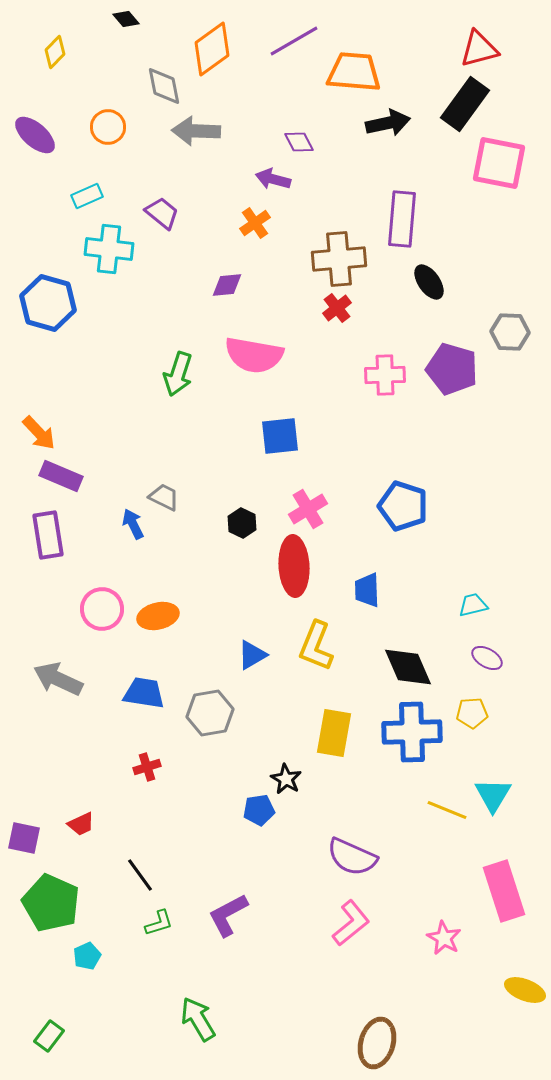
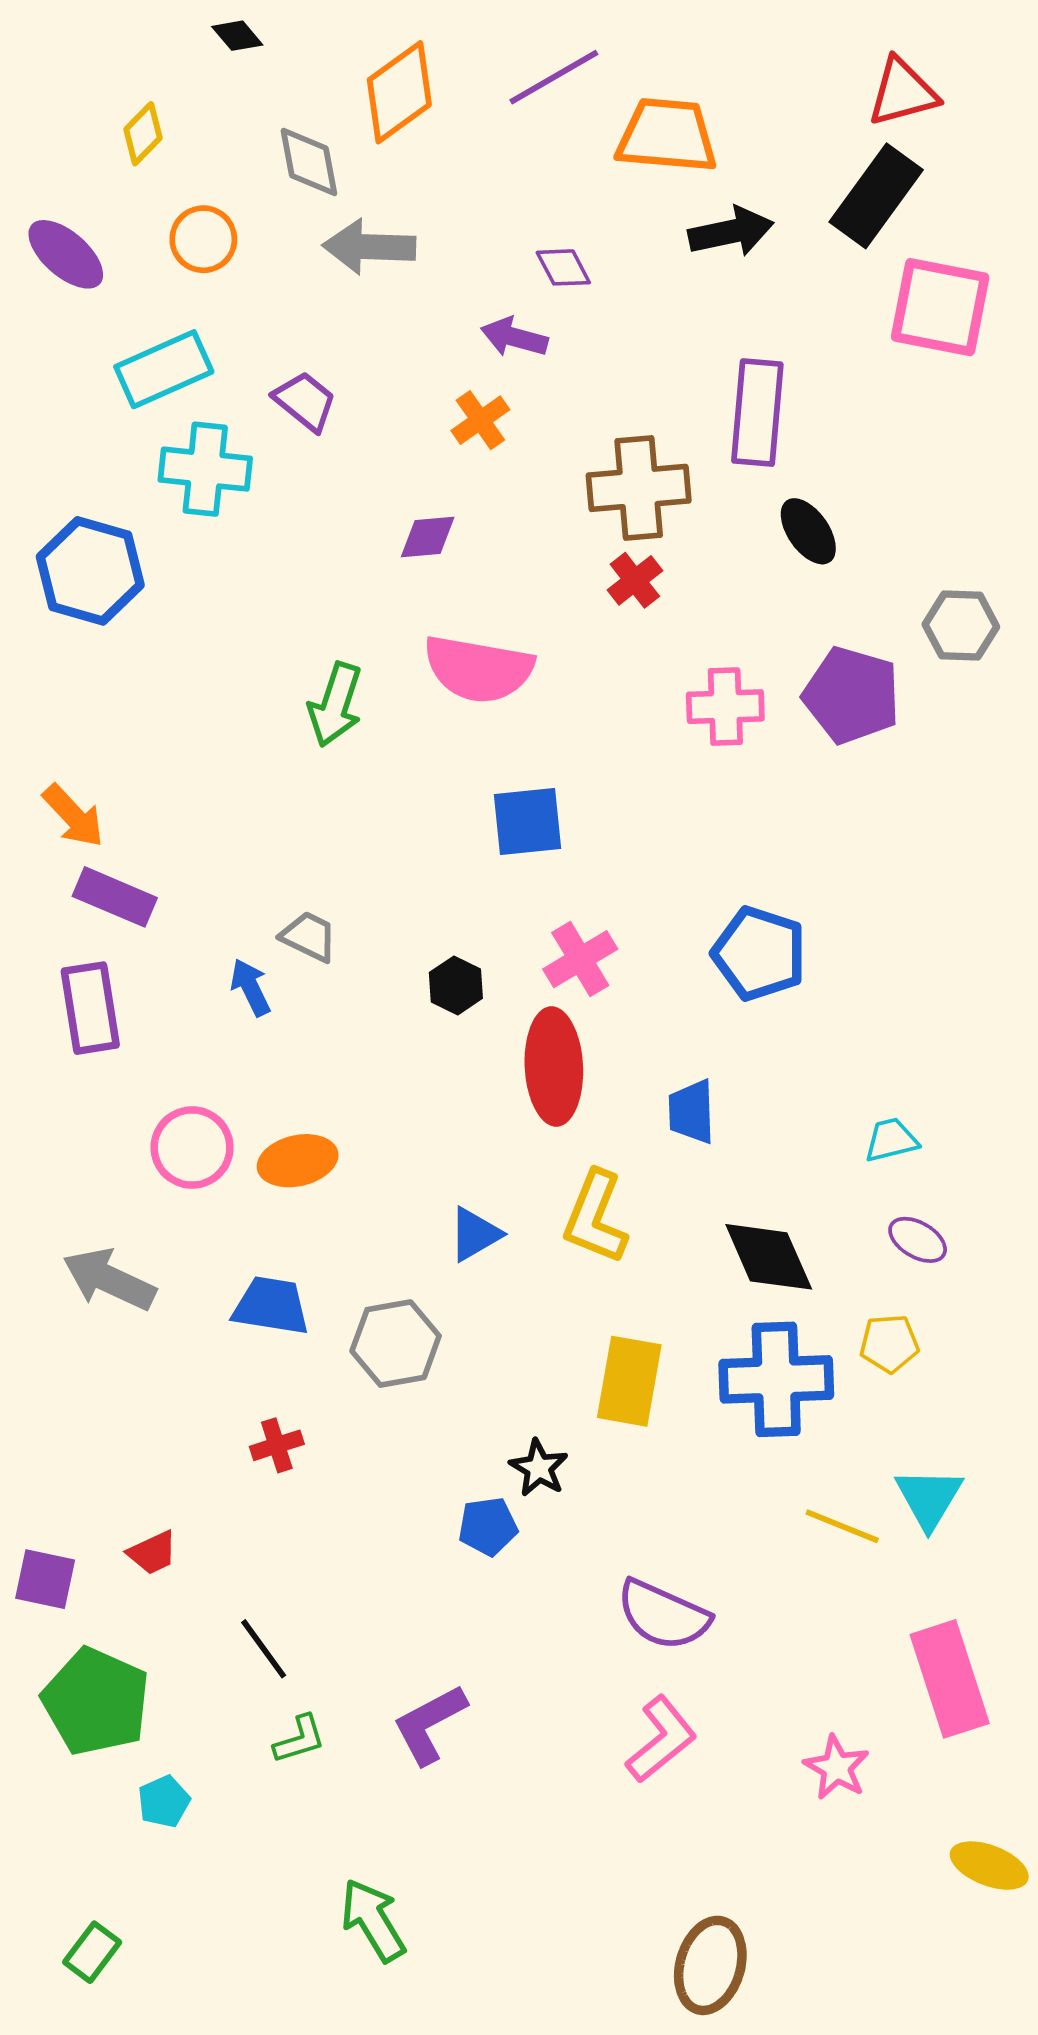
yellow diamond: (55, 52) -> (143, 134), moved
cyan rectangle: (87, 196) -> (164, 369), size x1.6

